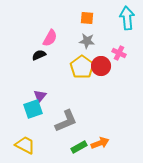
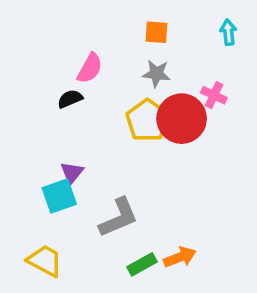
cyan arrow: (127, 18) -> (228, 32), size x0.6
red circle: (101, 66) -> (182, 119), size x1.4

